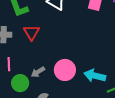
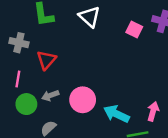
red triangle: (32, 32) -> (46, 60), moved

